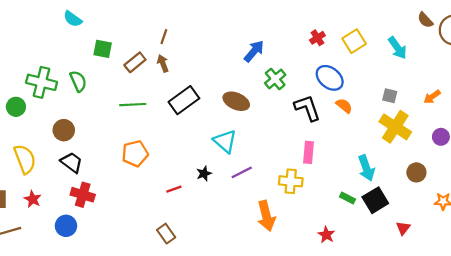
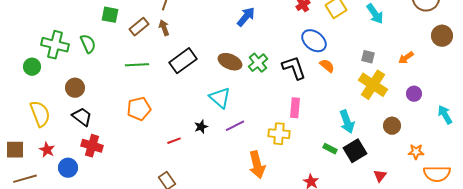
green cross: (275, 79) -> (258, 63), moved
blue circle: (66, 226) -> (68, 168), moved

